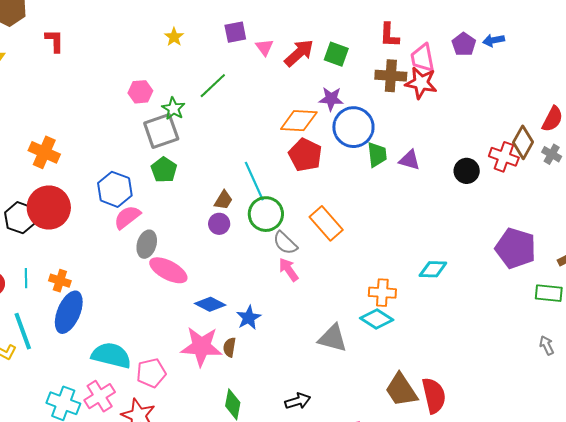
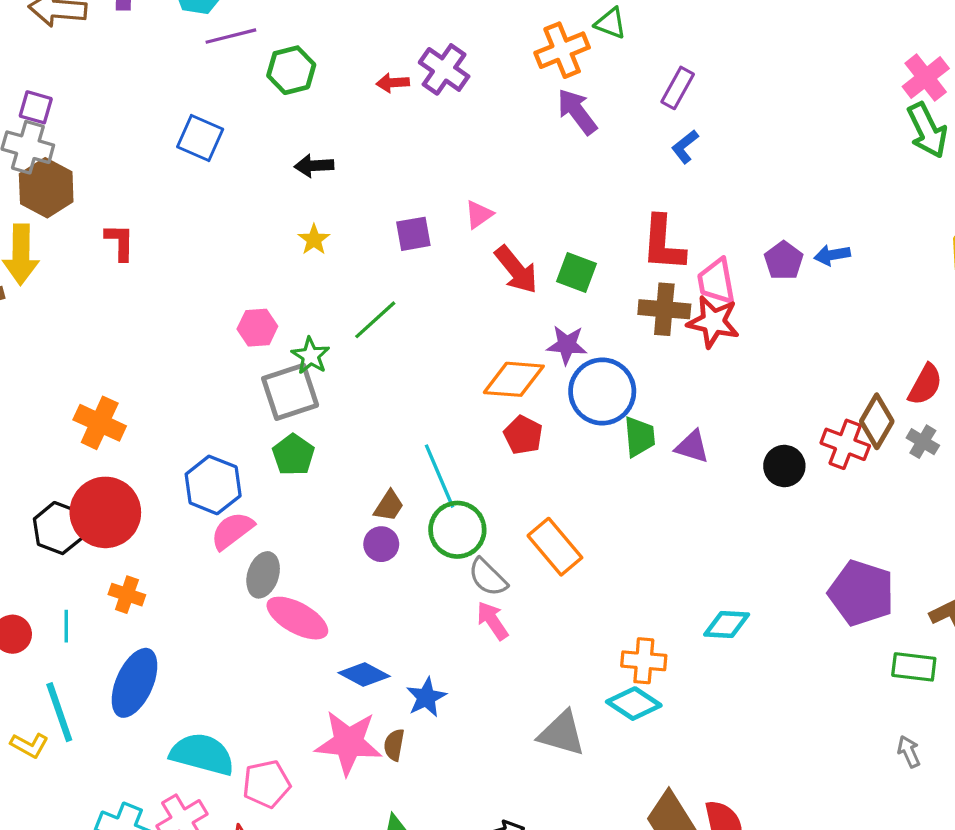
red L-shape: (389, 35) -> (663, 243), size x1.4
pink triangle: (265, 47) -> (479, 214), moved, turned 30
red arrow: (299, 53) -> (516, 270), turned 92
red pentagon: (305, 155) -> (523, 435), size x0.7
orange cross: (60, 281) -> (127, 595), moved

